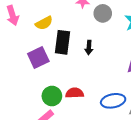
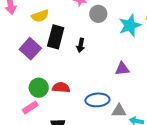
purple square: (38, 58) -> (30, 49), turned -30

